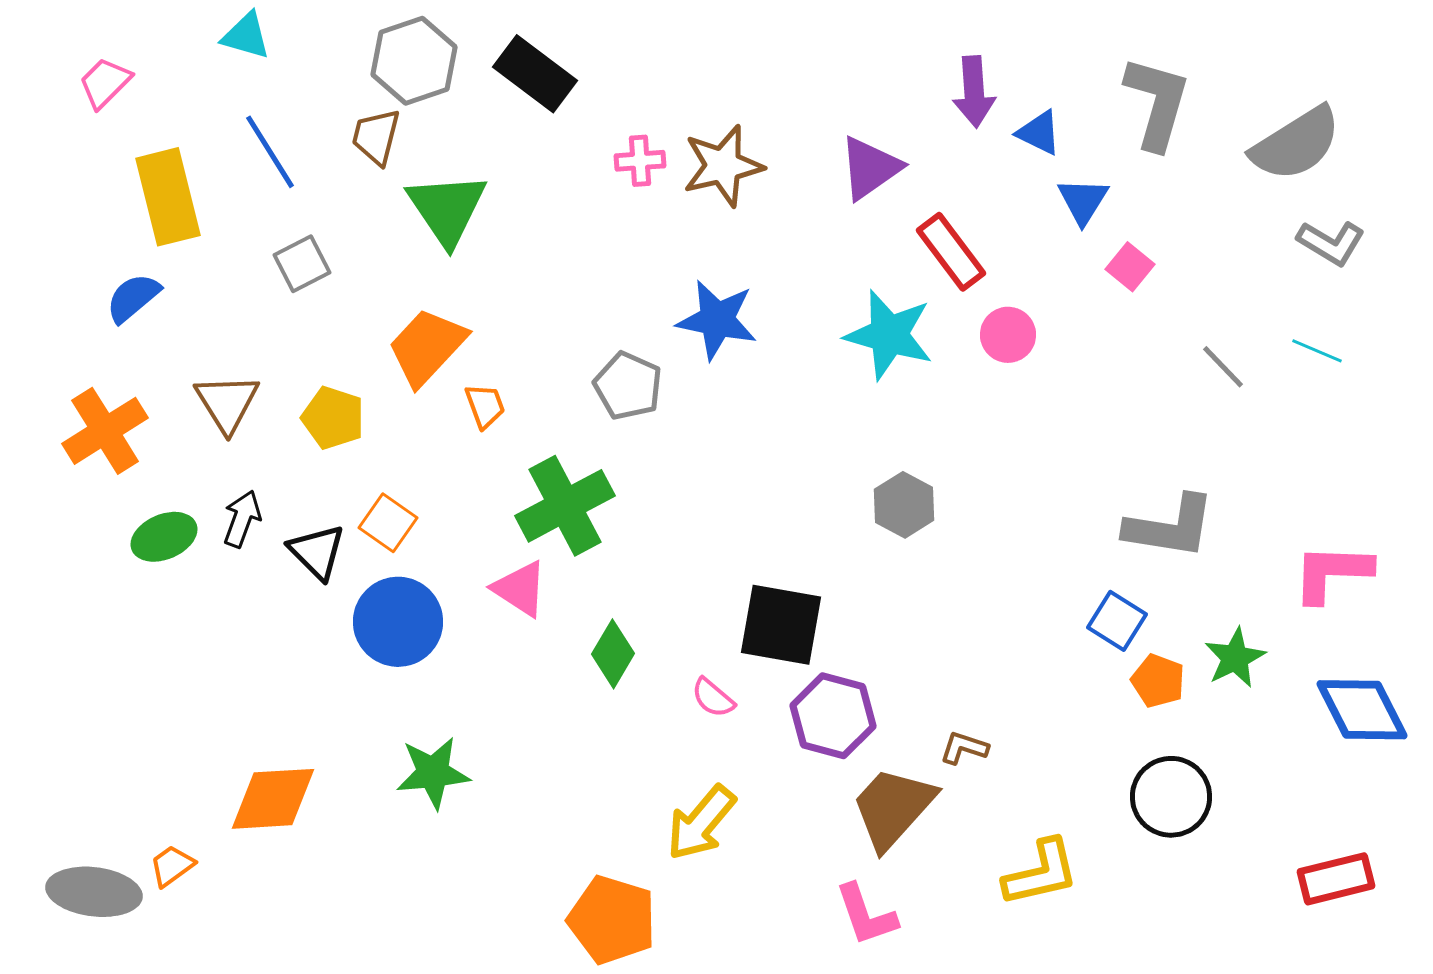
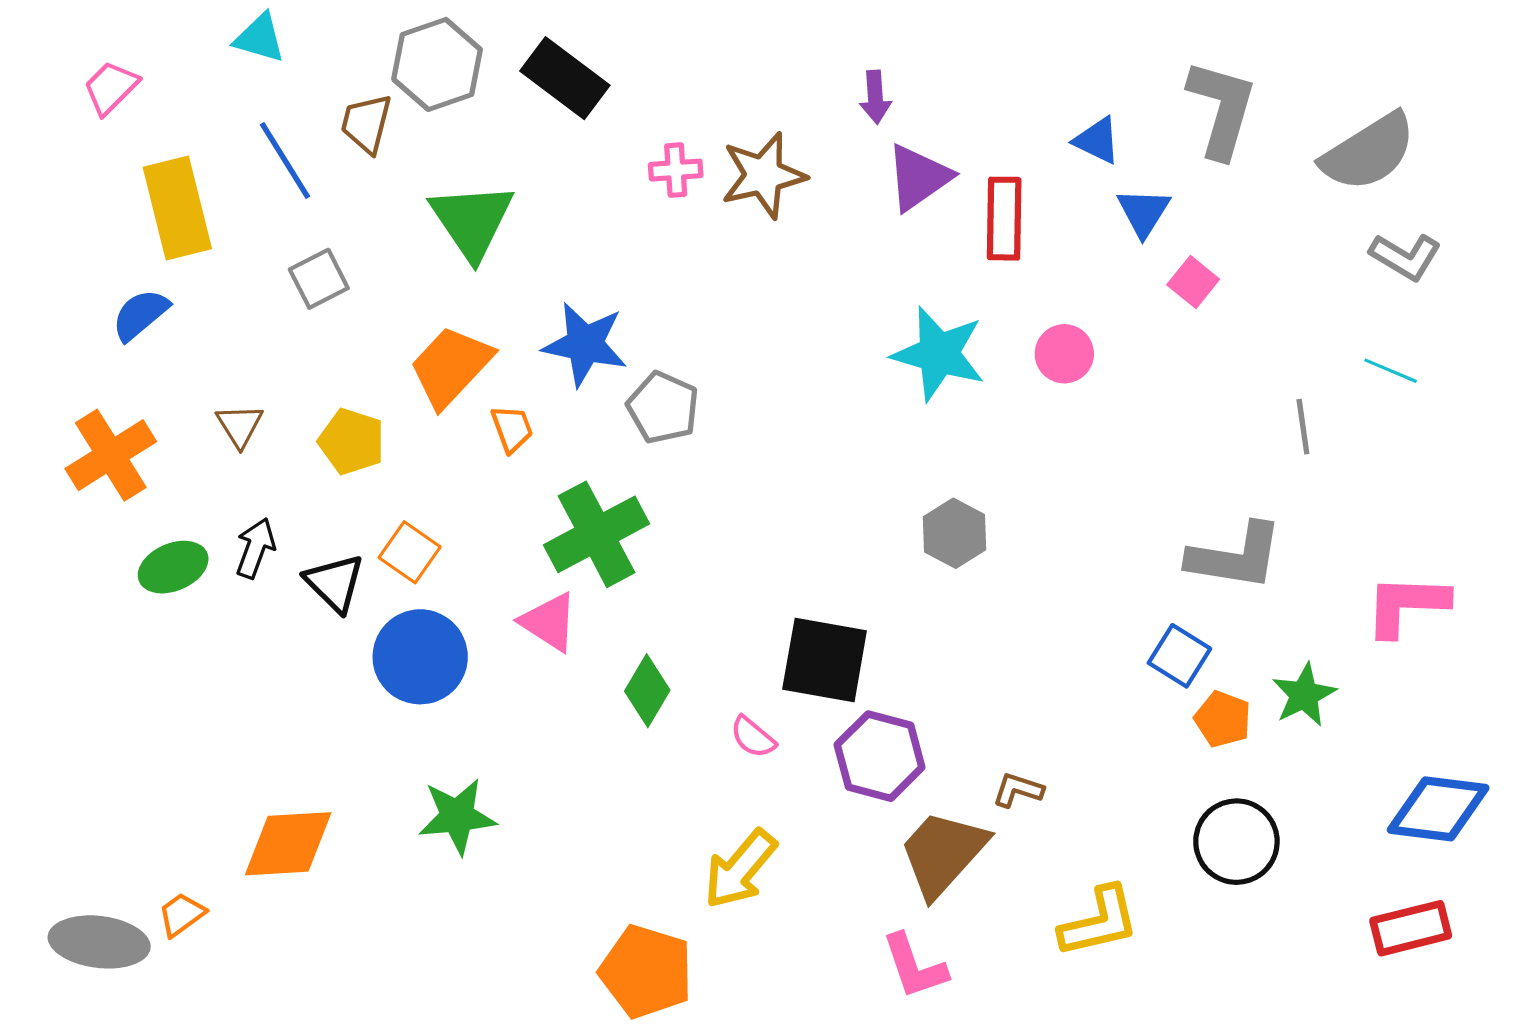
purple arrow: (974, 92) -> (875, 97), moved, size x0.7
brown trapezoid: (376, 137) -> (366, 124), moved
red rectangle: (951, 252) -> (1004, 219), moved, turned 38
blue star: (717, 320) -> (585, 344), moved
gray line: (1223, 367) -> (1303, 427), moved, turned 36
brown triangle: (227, 403) -> (240, 426), size x0.7
blue diamond: (1362, 710) -> (1438, 809), moved, turned -56

